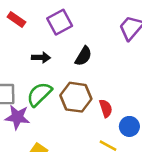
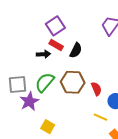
red rectangle: (16, 19) -> (56, 45), moved
purple star: (17, 117) -> (29, 101), turned -30

